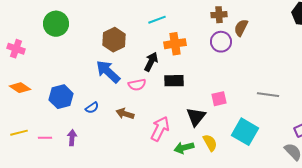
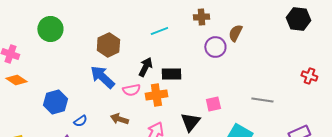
brown cross: (219, 15) -> (201, 17), moved
cyan line: (157, 20) -> (159, 31), moved
orange cross: (175, 44) -> (156, 95), moved
black rectangle: (174, 81) -> (171, 74), moved
orange diamond: (20, 88) -> (16, 80), moved
blue semicircle: (92, 108) -> (80, 121), moved

